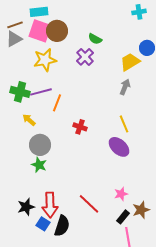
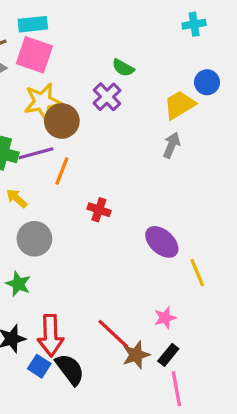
brown circle: (57, 31) -> (62, 121), moved
yellow line: (124, 124) -> (197, 273), moved
green star: (39, 165) -> (18, 284), moved
brown star: (141, 210) -> (136, 355), moved
black semicircle: (62, 226) -> (70, 369), turned -55

